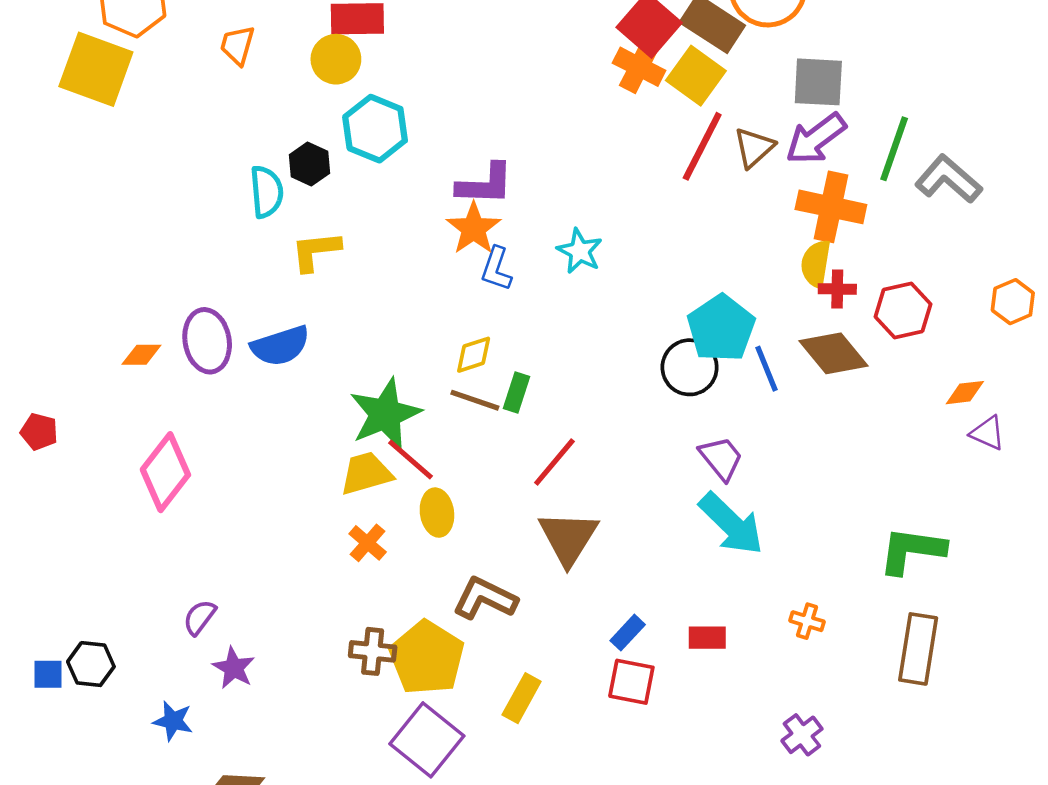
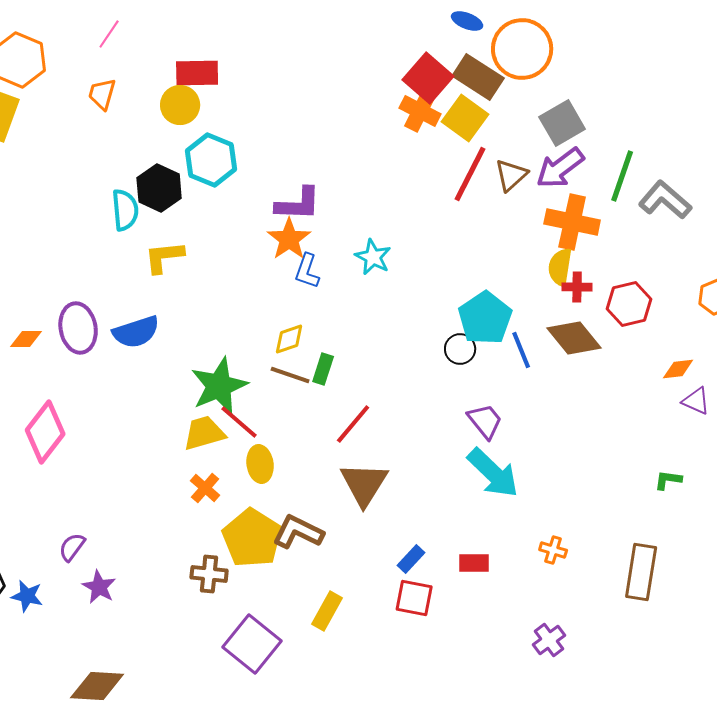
gray square: (818, 82) -> (562, 123), turned -33
black hexagon: (309, 164) -> (159, 188), size x1.4
black circle: (690, 367) -> (460, 349), size x0.7
green L-shape: (912, 550) -> (668, 480), moved, size x0.5
yellow pentagon: (427, 658) -> (252, 538), moved
blue star: (173, 721) -> (27, 596), moved

